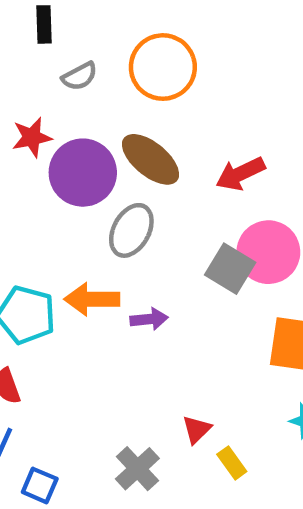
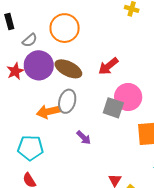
purple circle: (83, 173) -> (39, 65), moved
orange arrow: (92, 299) -> (48, 112), moved
purple arrow: (149, 319) -> (84, 138), turned 63

